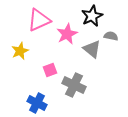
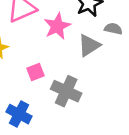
gray triangle: (92, 49) -> (89, 45), turned 48

